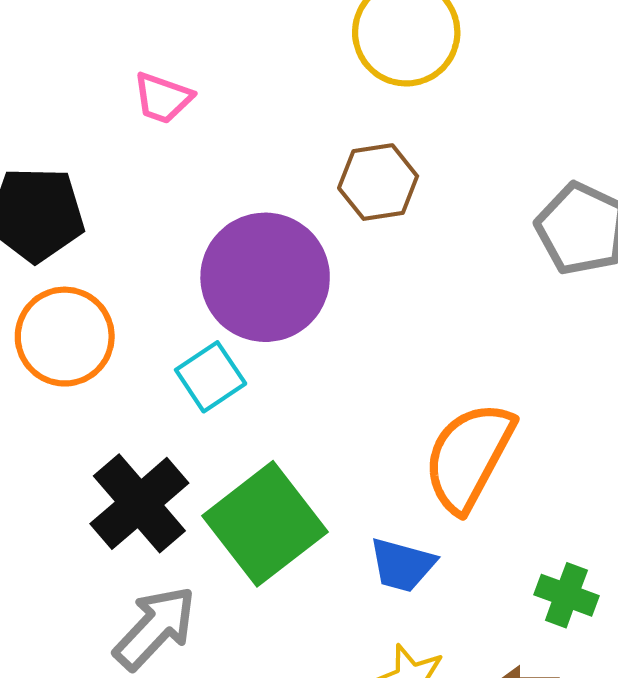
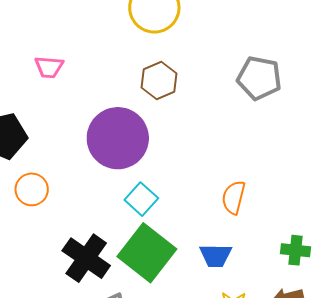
orange circle: (65, 337) -> (32, 189), size x0.7
cyan square: (211, 377) -> (141, 199), moved
orange semicircle: (469, 457) -> (234, 197), size x0.6

